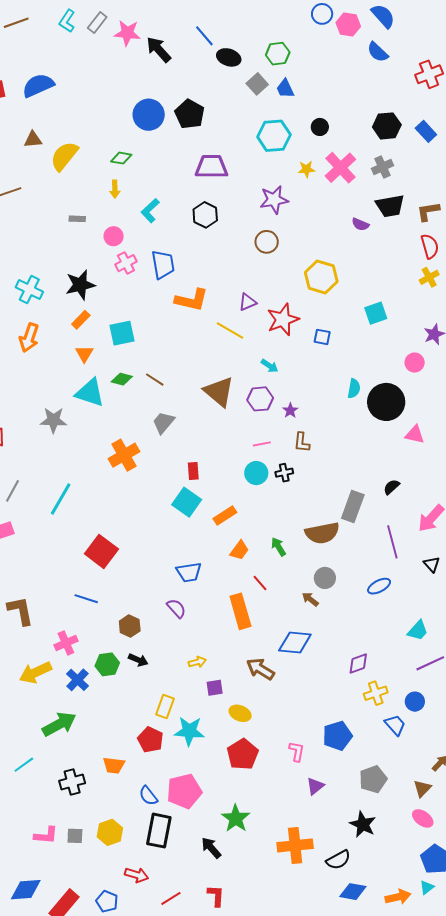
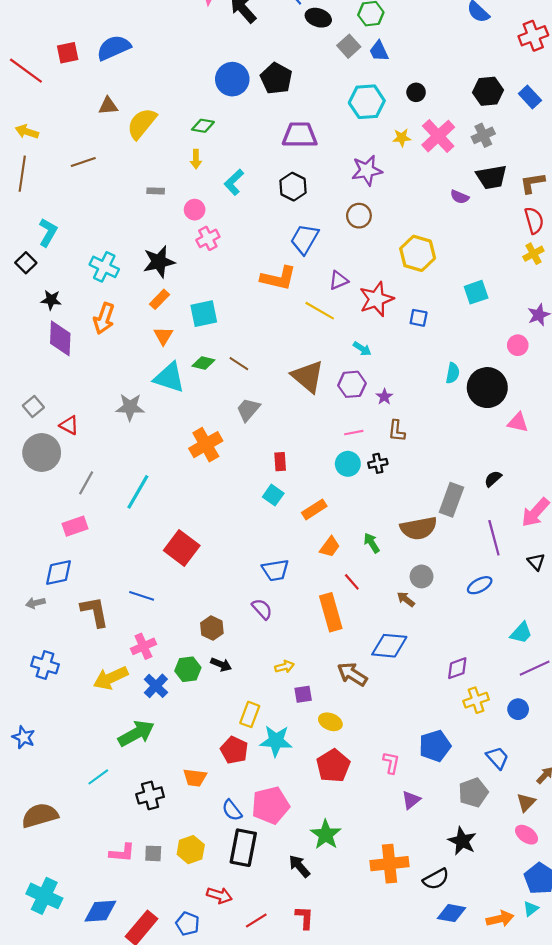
blue trapezoid: (163, 264) -> (305, 239), moved, turned -140
cyan square: (187, 502) -> (273, 495), size x0.7
blue line: (86, 599) -> (142, 596), moved
blue trapezoid: (395, 725) -> (497, 758), moved

